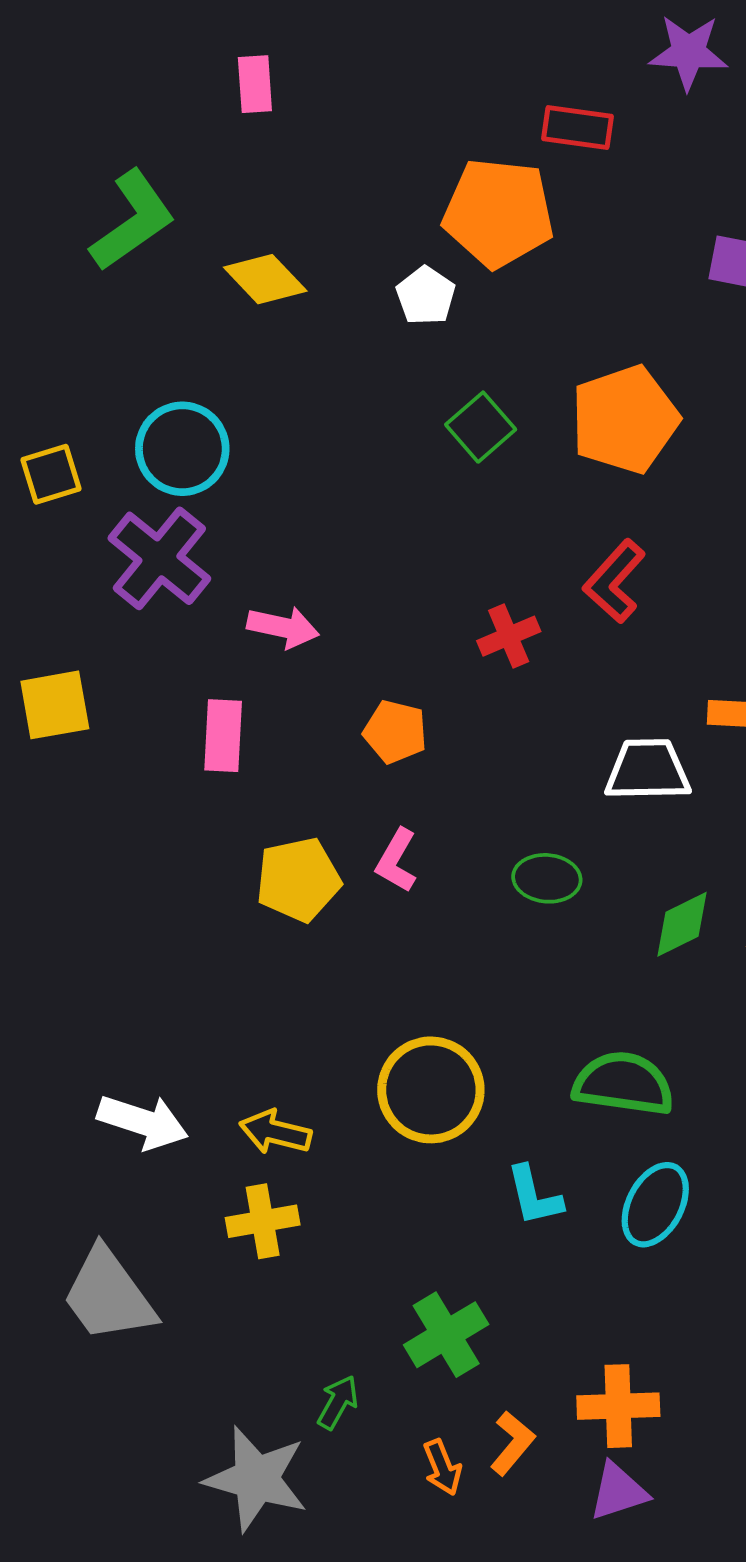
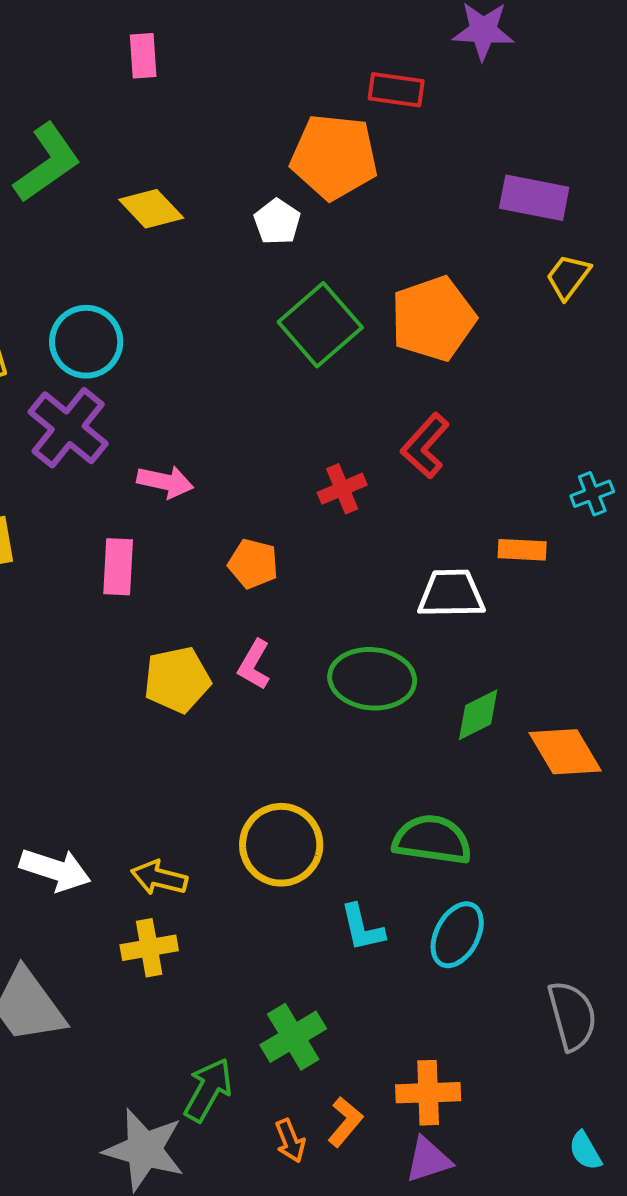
green square: (481, 427) -> (320, 325), size x1.5
green ellipse: (547, 878) -> (372, 679), size x1.6
green arrow: (338, 1402) -> (208, 1090), size x1.5

